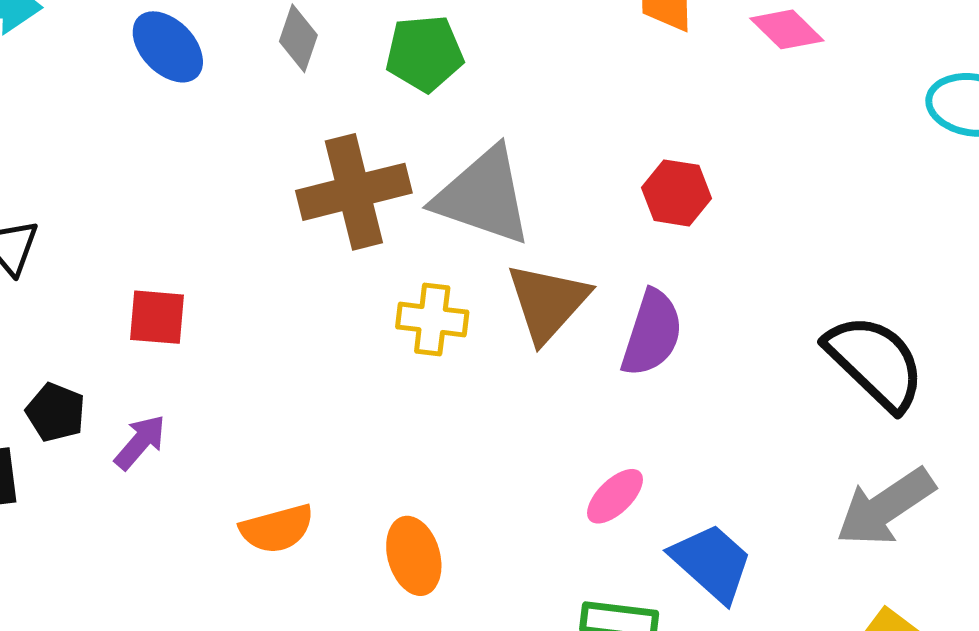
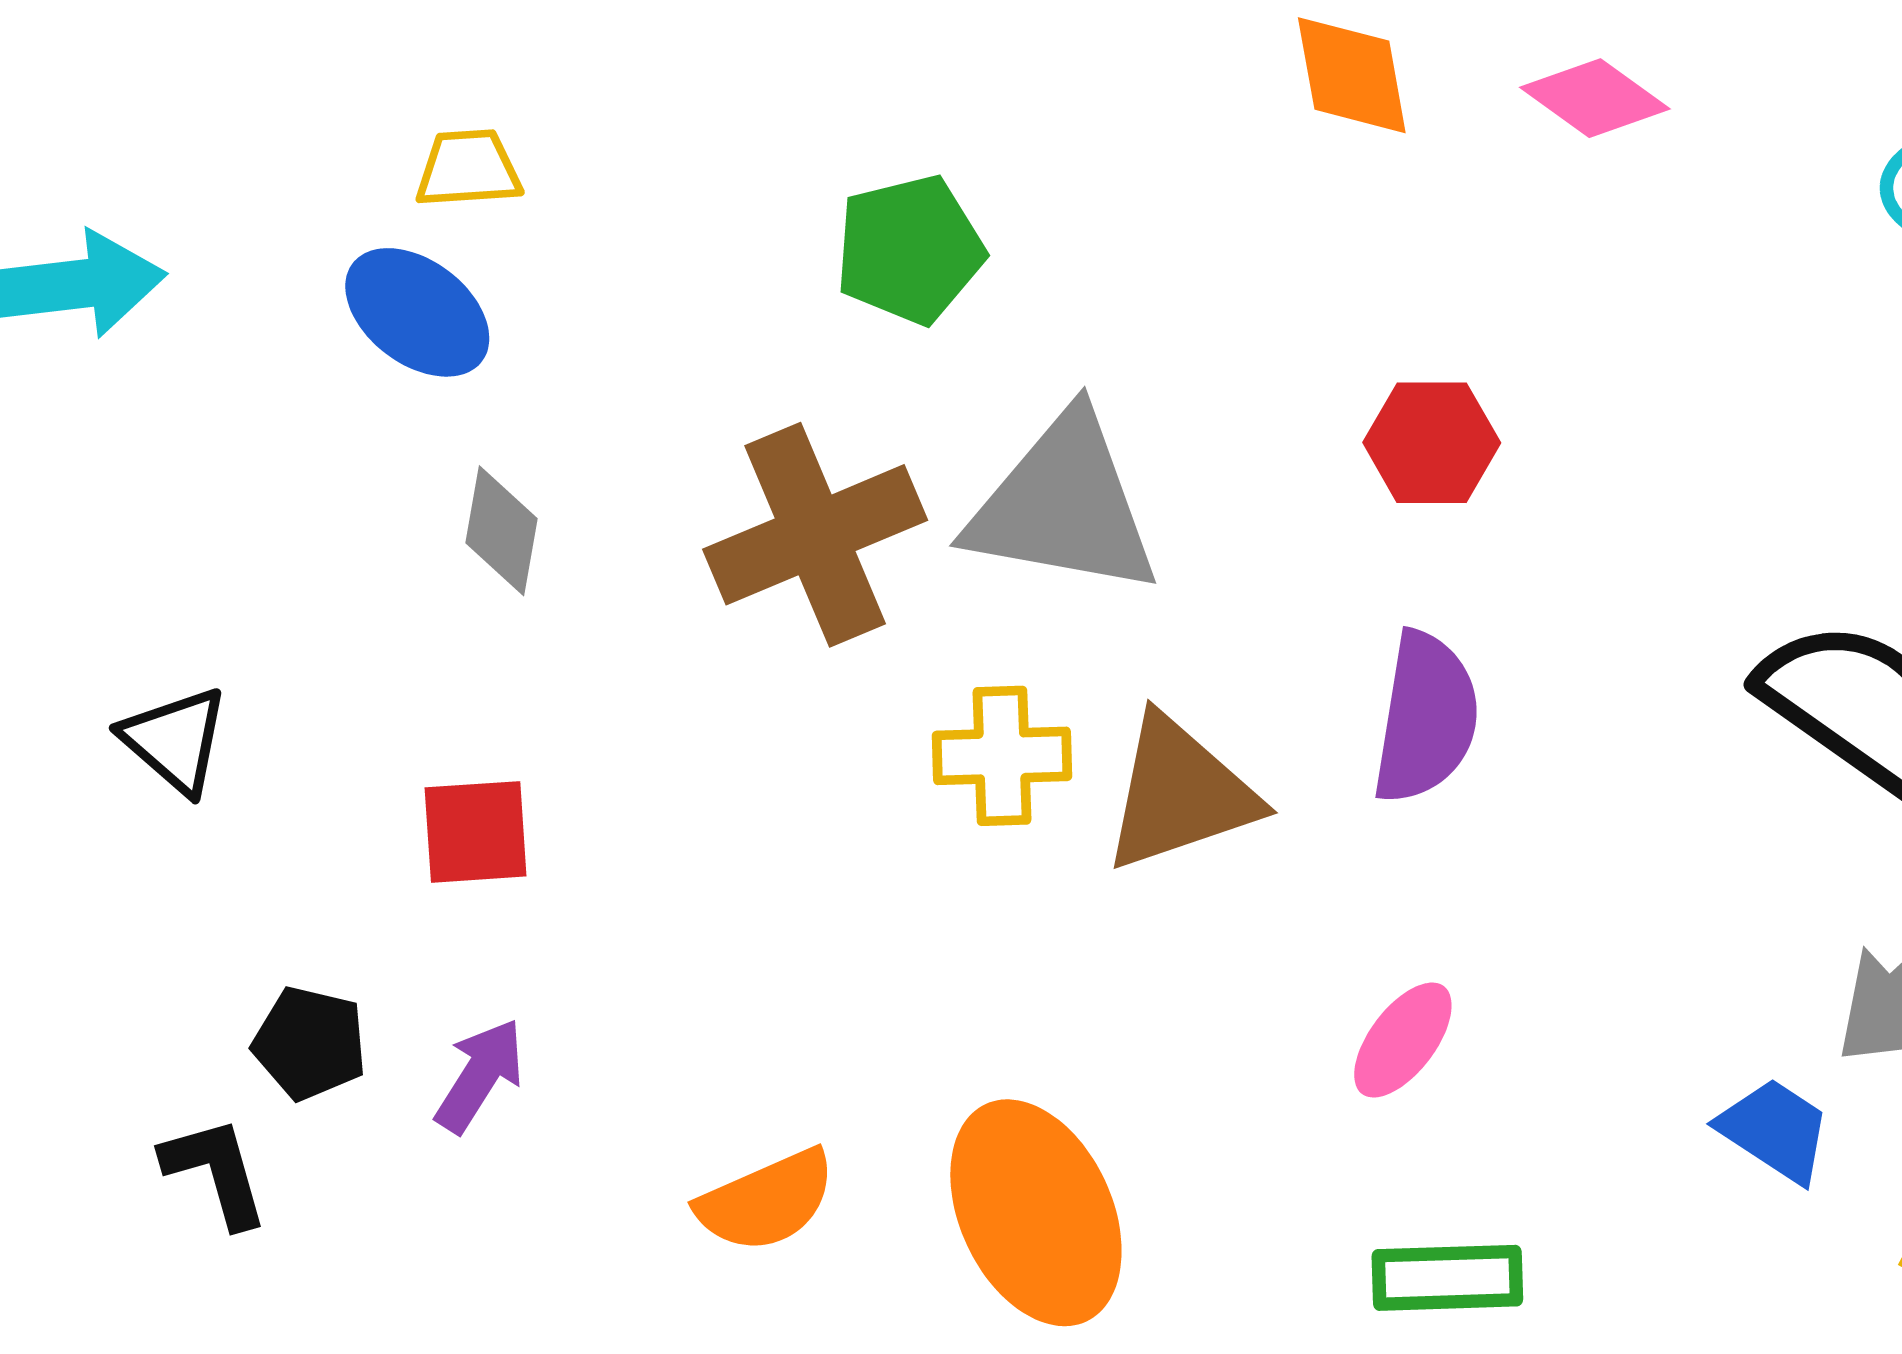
gray diamond: (298, 38) -> (501, 531), moved
brown triangle: (548, 302) -> (1180, 794), moved, turned 38
orange ellipse: (414, 556) -> (1036, 1213), size x1.5
blue trapezoid: (712, 563) -> (1775, 1130), moved, size x0.7

